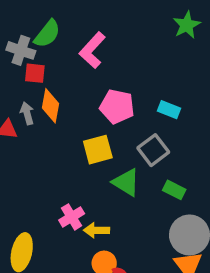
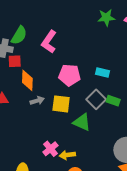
green star: (187, 25) -> (106, 18), turned 30
gray arrow: (27, 113) -> (37, 101), moved, turned 96
yellow square: (98, 150) -> (61, 104), turned 30
green rectangle: (174, 190) -> (113, 101), moved

